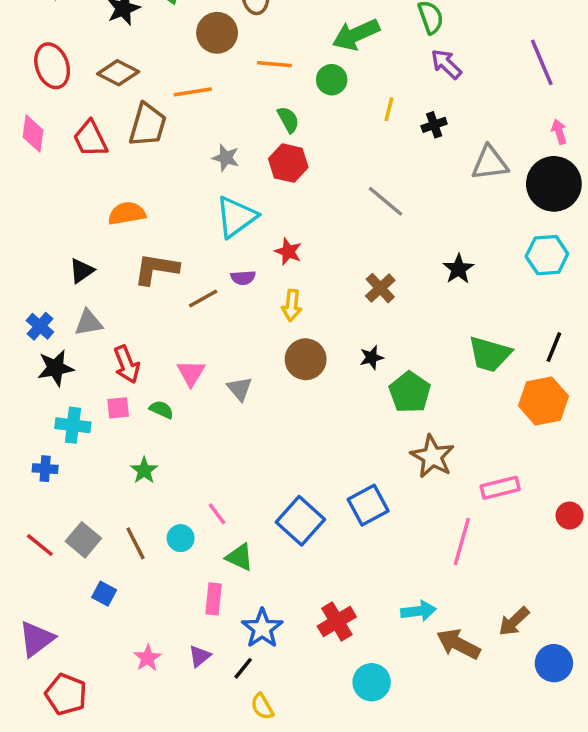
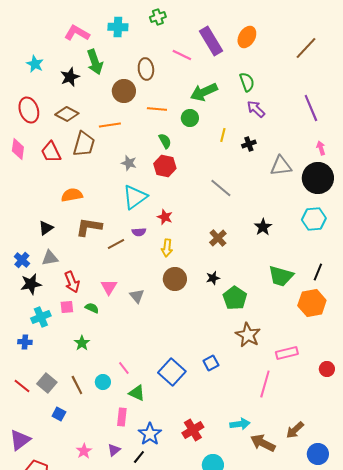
cyan cross: (73, 425) -> (41, 317), turned -30
blue square: (368, 505) -> (211, 363), size x0.7

